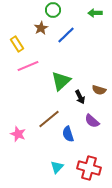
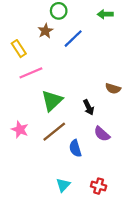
green triangle: (61, 81) -> (52, 101), moved
brown semicircle: (99, 90) -> (113, 88), moved
pink star: (18, 134) -> (20, 130), moved
red cross: (89, 168) -> (99, 186), size x0.6

